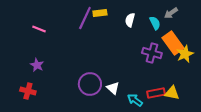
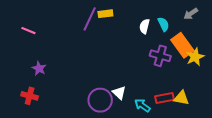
gray arrow: (171, 13) -> (191, 14), moved
white semicircle: (130, 20) -> (144, 26), moved
pink line: (39, 29) -> (28, 31), moved
purple circle: (90, 84) -> (100, 100), moved

